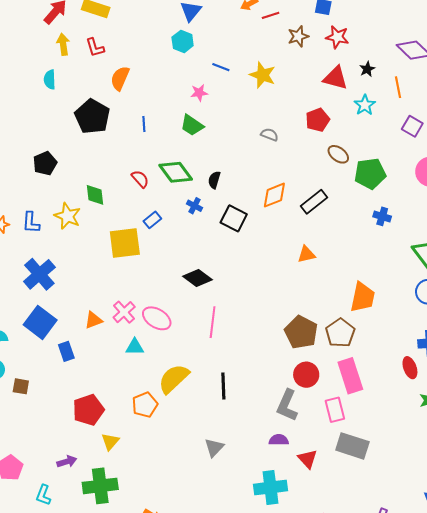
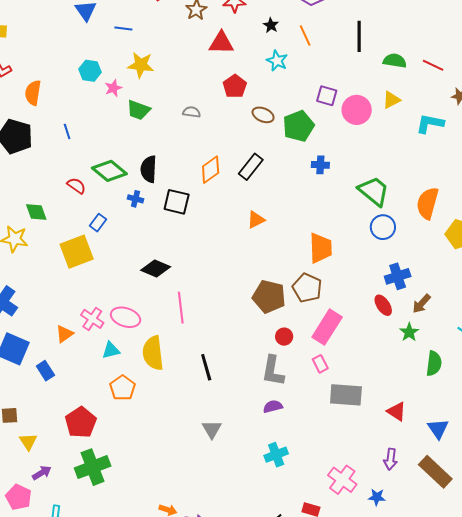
cyan hexagon: (183, 41) -> (90, 71), moved
blue line: (221, 67) -> (123, 28), moved
yellow star: (263, 75) -> (141, 65), moved
red triangle: (335, 78) -> (221, 43), moved
green trapezoid: (192, 125) -> (138, 110), moved
purple square: (412, 126) -> (327, 96), moved
black semicircle: (214, 180) -> (149, 169), size x1.5
red circle: (306, 375) -> (284, 337), size x0.7
pink rectangle: (350, 376) -> (327, 327), turned 64
yellow semicircle: (174, 379) -> (153, 353), moved, turned -40
orange pentagon: (145, 405) -> (122, 388), moved
pink rectangle: (335, 410) -> (320, 364), size x0.7
yellow triangle: (110, 441) -> (28, 442), moved
red triangle: (307, 459) -> (396, 412), moved
purple arrow: (67, 462) -> (42, 473), moved
green cross: (100, 486) -> (93, 467), moved
cyan cross: (270, 487) -> (276, 455), size x0.7

